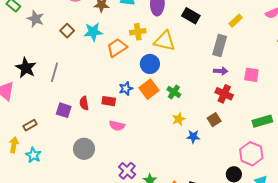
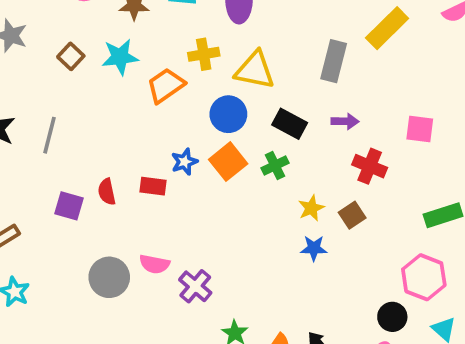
black rectangle: (191, 16) -> (290, 124), moved
yellow rectangle: (236, 21) -> (387, 28), size x1.6
gray rectangle: (220, 46) -> (334, 61), moved
purple arrow: (221, 71) -> (345, 121), moved
green cross: (174, 92) -> (275, 166), turned 32
yellow star: (179, 119) -> (311, 208), moved
pink semicircle: (117, 126) -> (154, 264), moved
purple cross: (127, 171) -> (195, 286), moved

